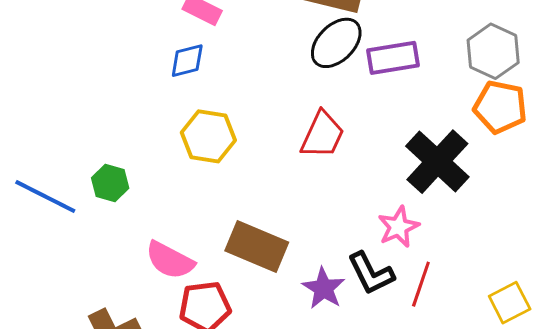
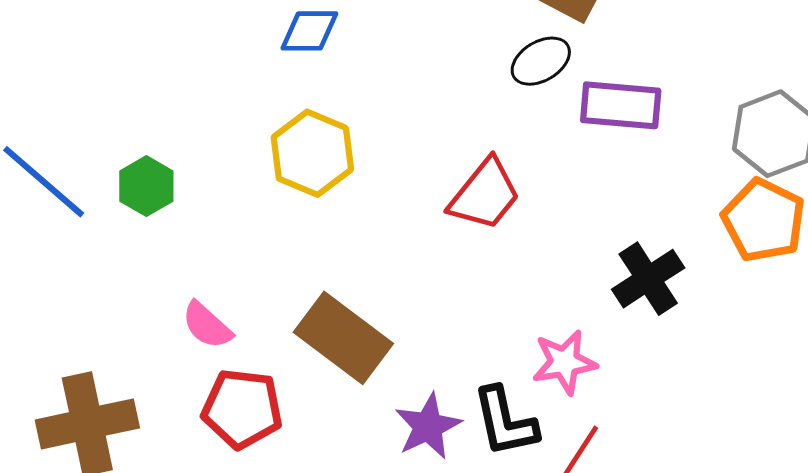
black ellipse: (336, 43) -> (541, 61), size x0.7
black cross: (437, 162) -> (648, 279), size x0.7
pink semicircle: (170, 260) -> (207, 325), size x0.7

